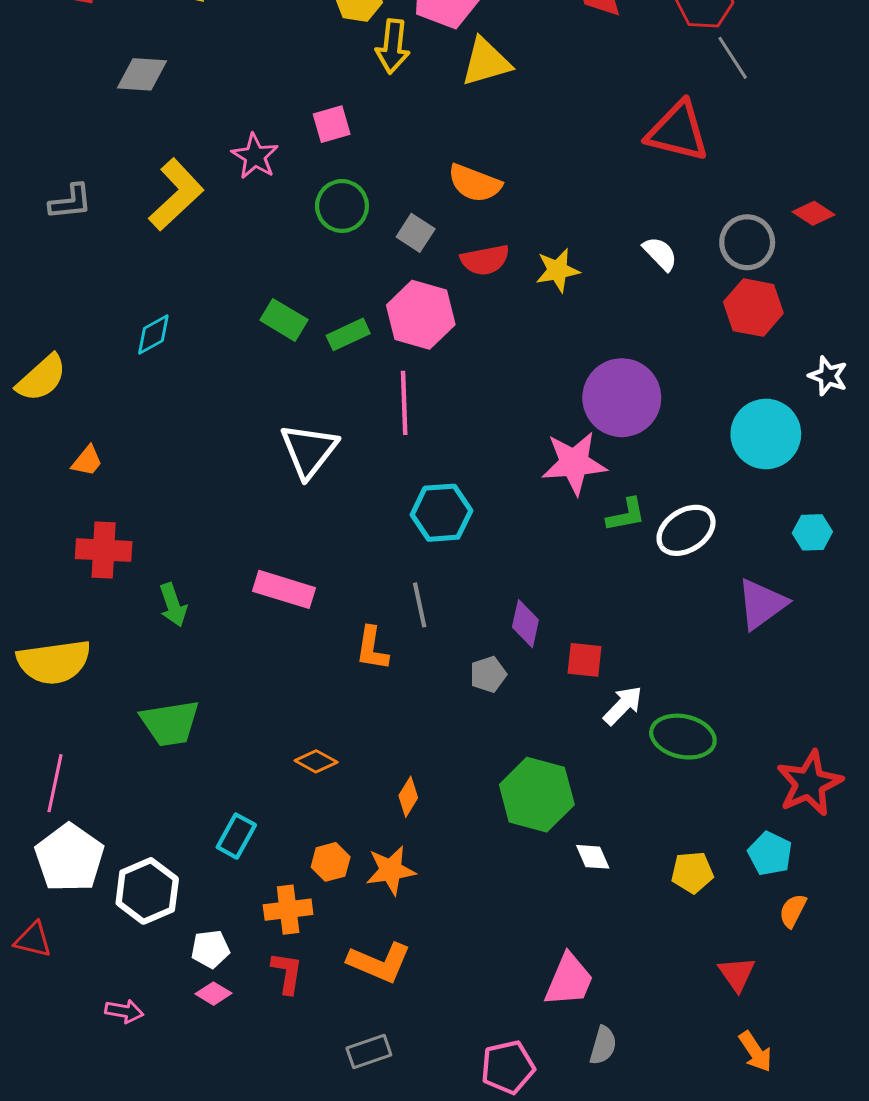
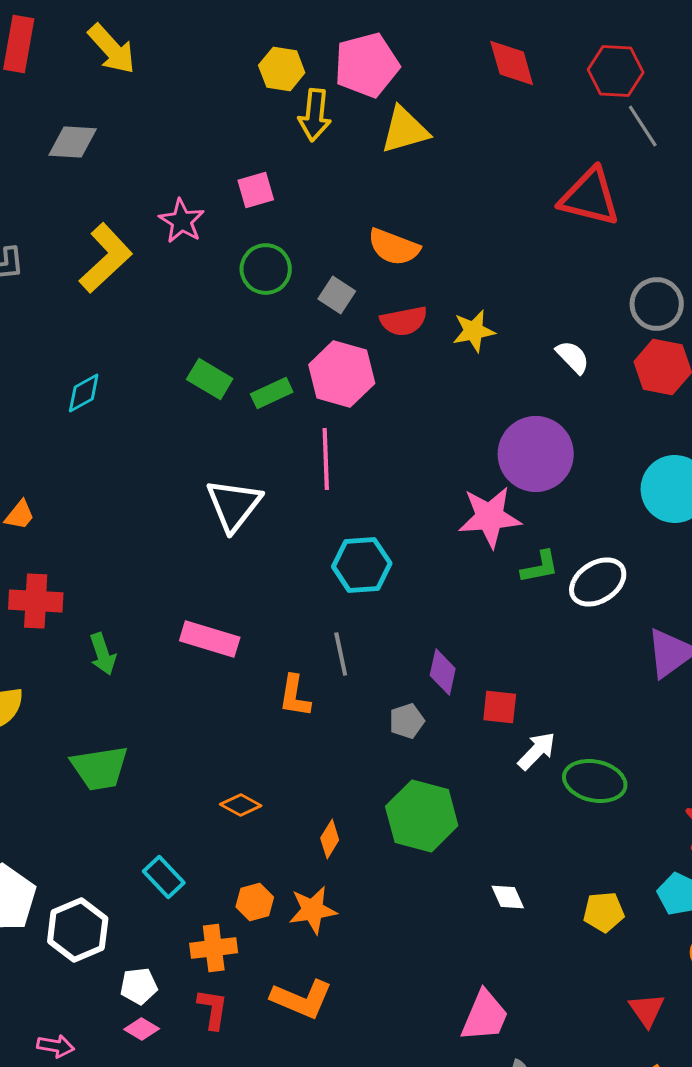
white semicircle: (660, 254) -> (573, 357), moved
green hexagon: (537, 795) -> (422, 816), moved
cyan rectangle: (236, 836) -> (164, 877), turned -72

